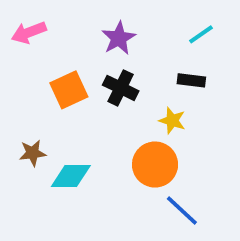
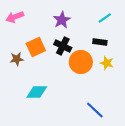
yellow star: (172, 120) -> (107, 63), moved
brown star: (33, 153) -> (17, 59), moved
orange circle: (155, 165) -> (81, 62), moved

